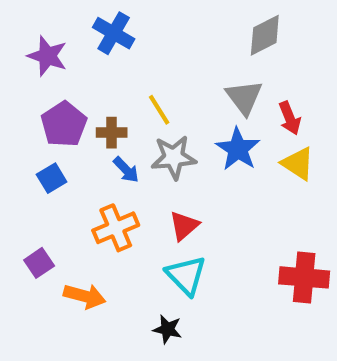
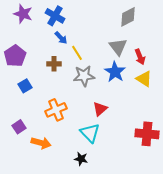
purple star: (47, 56) -> (23, 14), moved
purple pentagon: (64, 124) -> (15, 56), moved
blue arrow: (126, 170) -> (61, 38), moved
red triangle: (184, 226) -> (100, 109), moved

